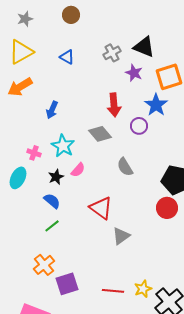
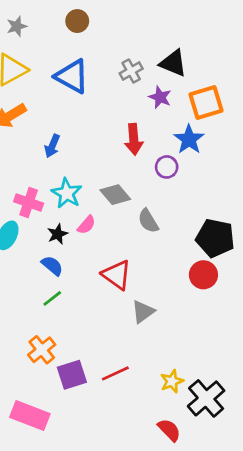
blue triangle: (67, 57) -> (72, 76), size x1.8
gray diamond: (100, 134) -> (115, 195), moved
pink cross: (34, 153) -> (29, 202), size x1.5
red line: (113, 291) -> (115, 373), moved, turned -30

